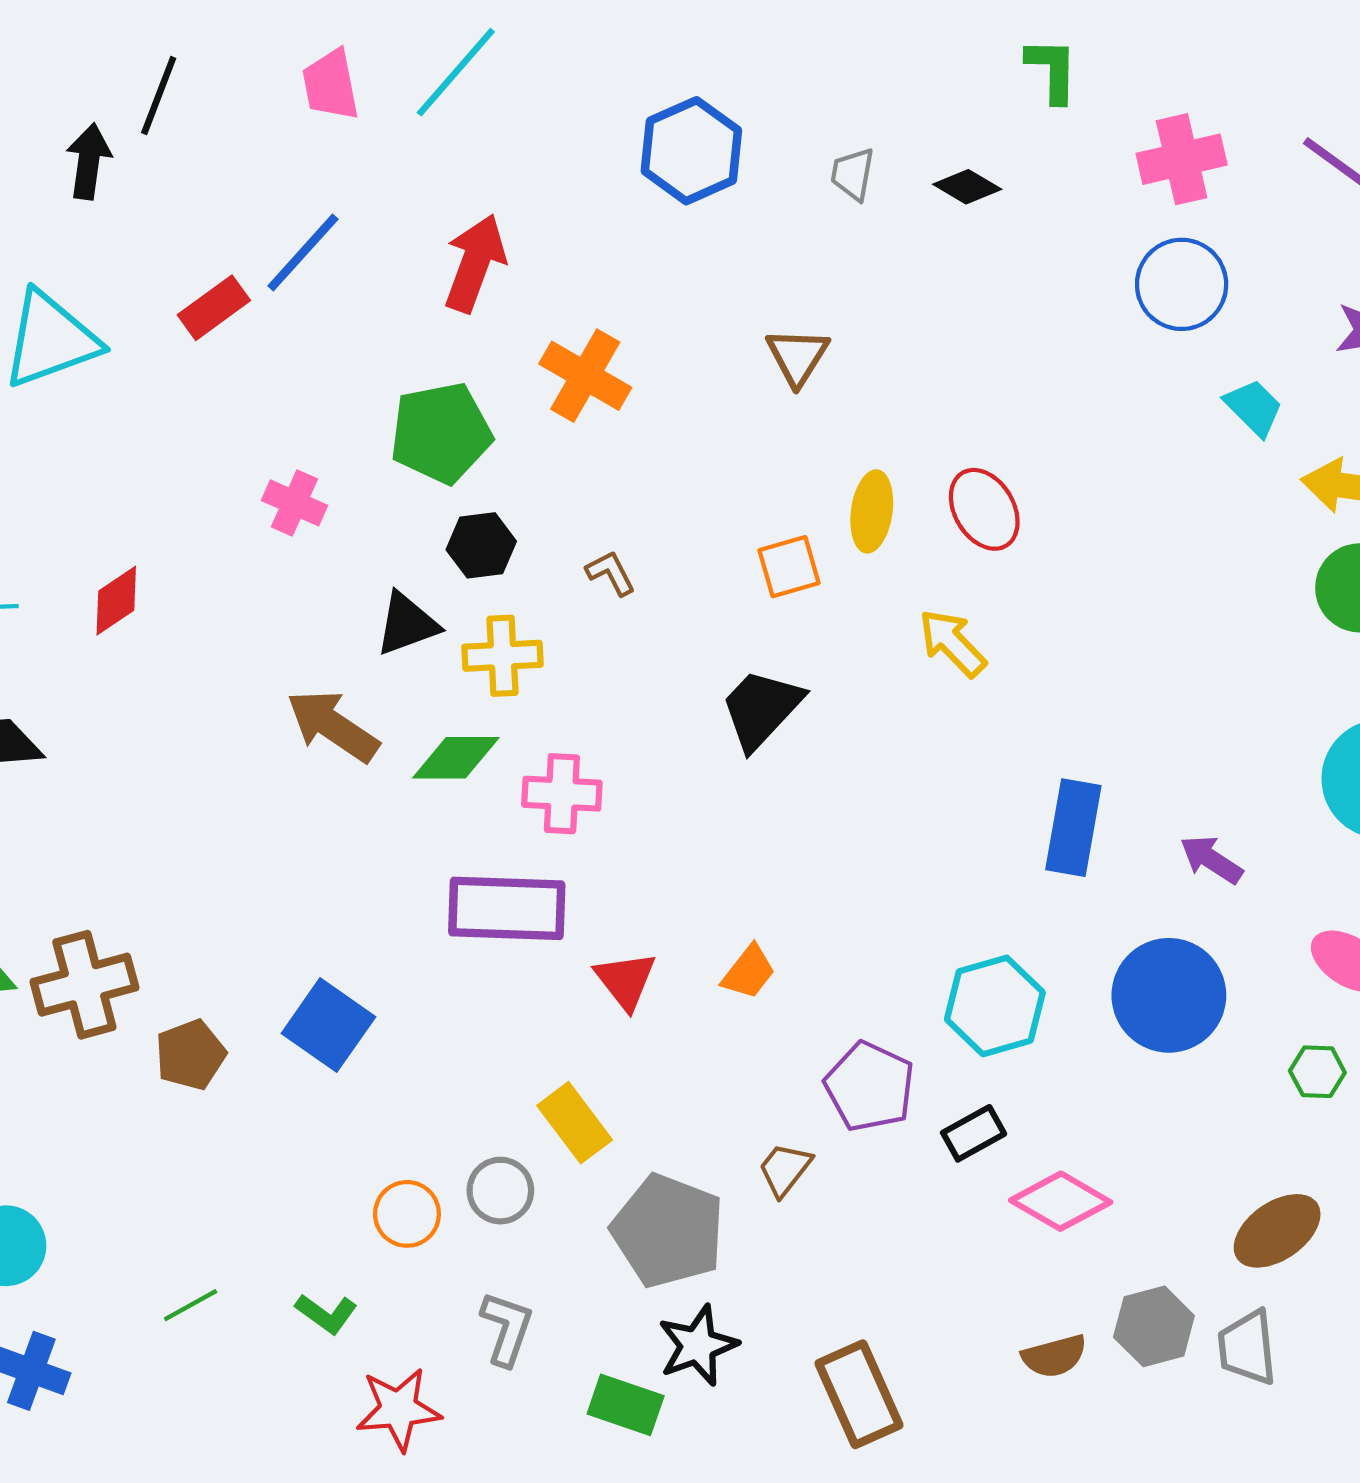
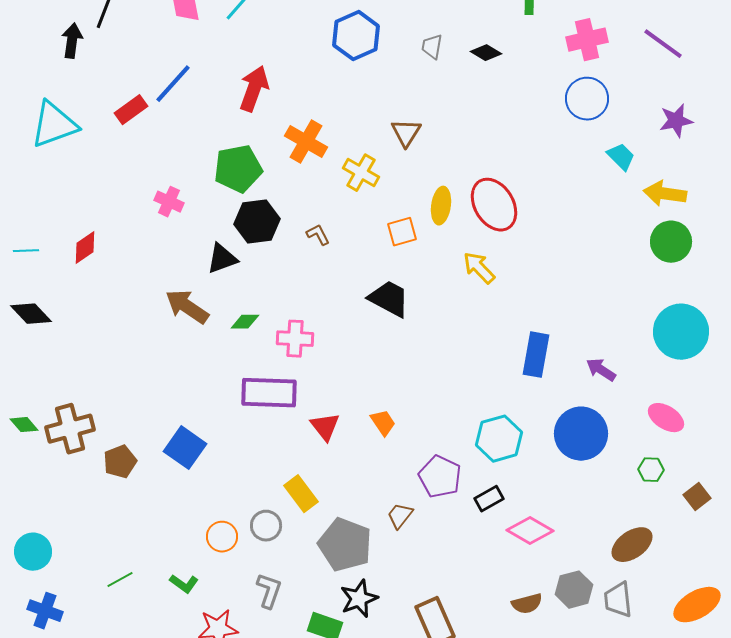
red ellipse: (984, 509) -> (494, 205), size x1.4
black hexagon: (481, 545) -> (257, 222), size x1.4
yellow cross: (502, 656) -> (361, 173), moved, turned 33
black trapezoid: (761, 709) -> (389, 299), turned 75
green diamond: (456, 758) -> (245, 322), size x0.7
orange trapezoid: (749, 972) -> (383, 423), turned -72

